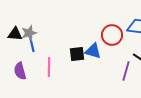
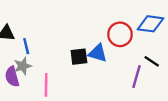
gray star: (29, 33) -> (23, 66), moved
pink line: (49, 67) -> (46, 85), moved

